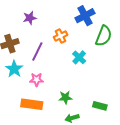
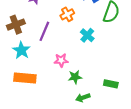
pink star: (37, 80) -> (61, 60), moved
orange rectangle: (32, 104) -> (25, 78), moved

